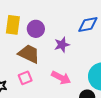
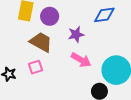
pink arrow: (61, 78) -> (81, 60), moved

